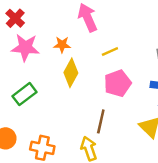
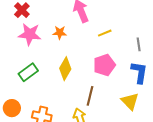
yellow line: (110, 52) -> (105, 33), moved
yellow diamond: (71, 73) -> (65, 69), moved

